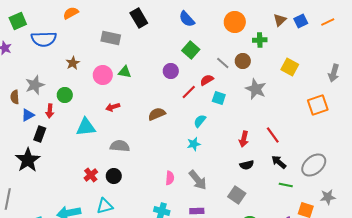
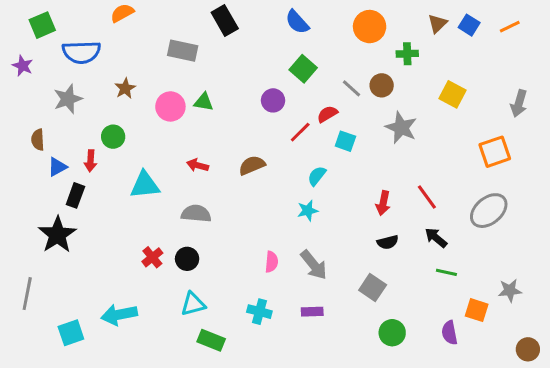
blue square: (301, 21) -> (469, 25), turned -32
gray star: (35, 85) -> (68, 99), moved
red arrow: (113, 107) -> (198, 165), moved, turned 32
gray ellipse: (314, 165) -> (489, 211), moved
cyan triangle: (105, 206) -> (193, 304), moved

